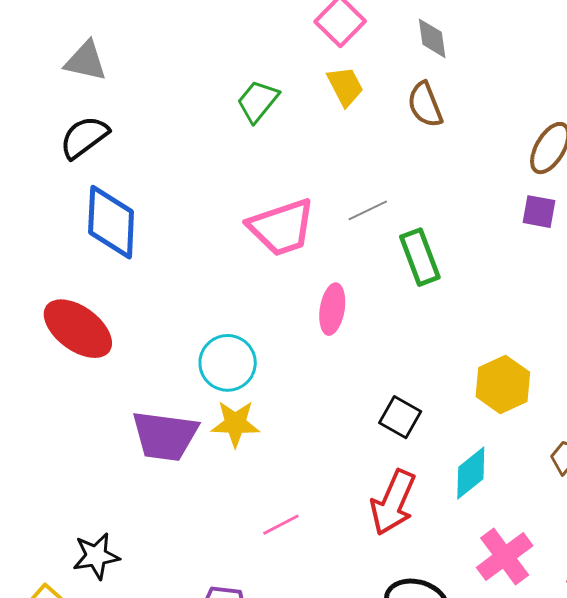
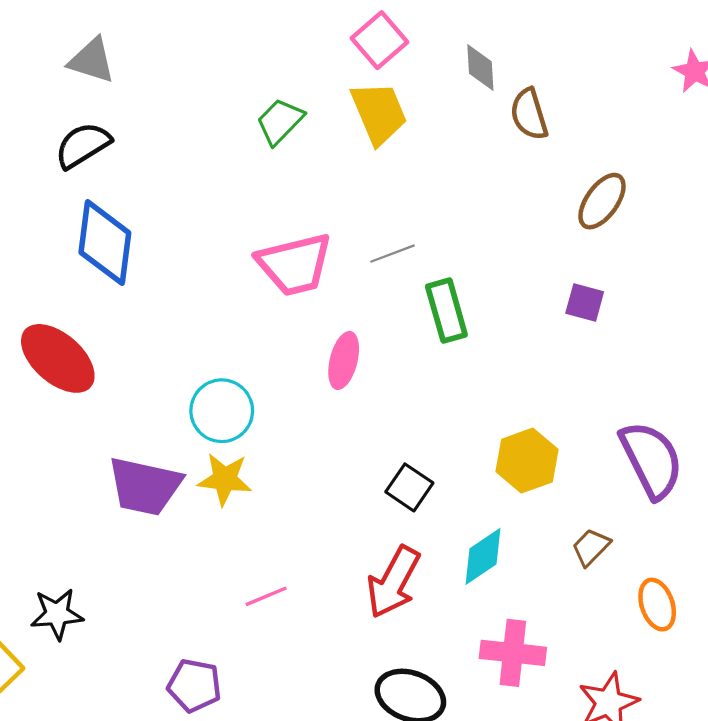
yellow trapezoid: (345, 86) -> (379, 113), size x1.4
brown semicircle: (425, 105) -> (529, 114), moved
purple square: (539, 212) -> (585, 302), moved
pink cross: (505, 557) -> (513, 653), turned 38

